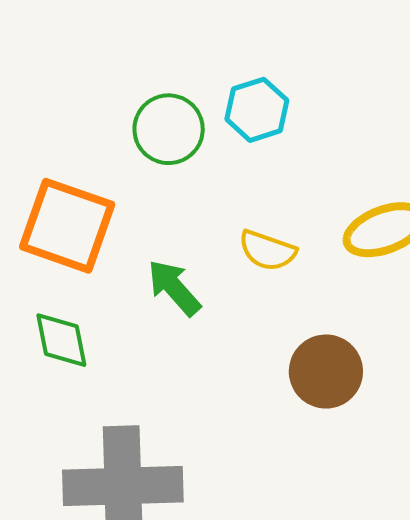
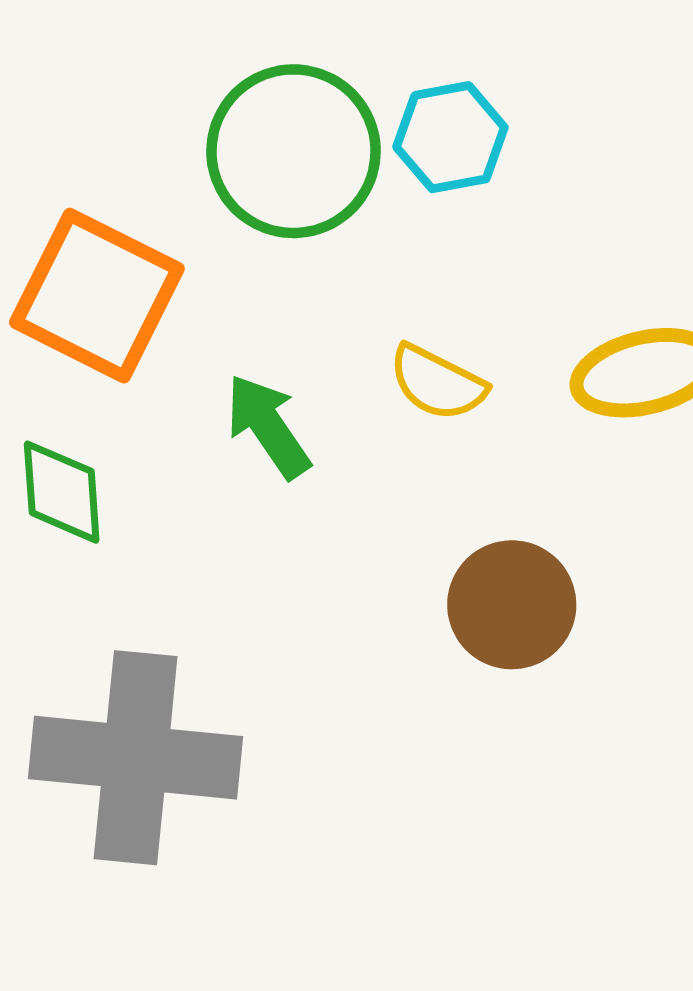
green circle: (169, 129) -> (293, 151), size x1.4

